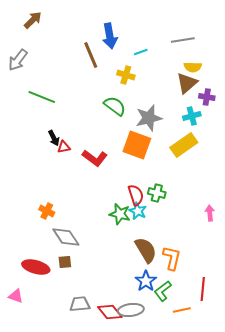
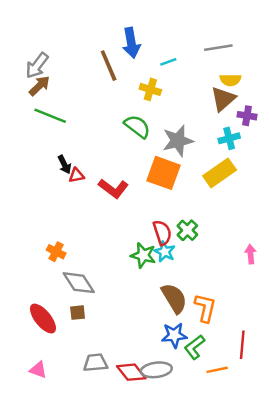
brown arrow: (33, 20) -> (39, 86), moved
gray arrow: (18, 60) -> (37, 66), moved
green cross: (157, 193) -> (187, 230), turned 30
red ellipse: (36, 267) -> (43, 319), turned 36
blue star: (146, 281) -> (174, 335), turned 30
pink triangle: (16, 296) -> (38, 370), moved

